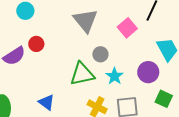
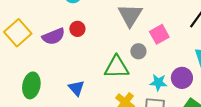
pink square: (127, 28) -> (159, 34), moved
cyan star: (114, 76) -> (158, 82), moved, turned 30

